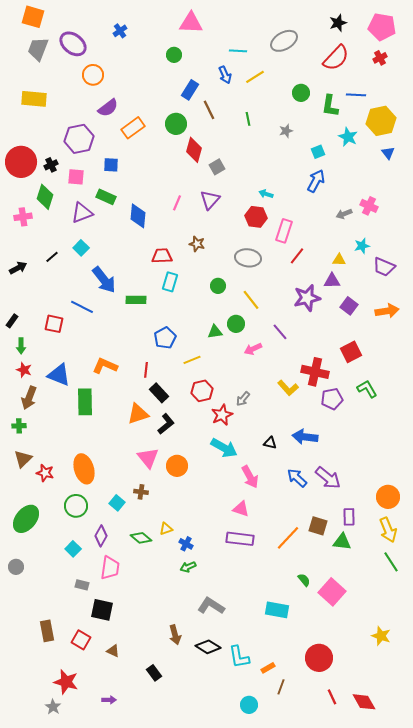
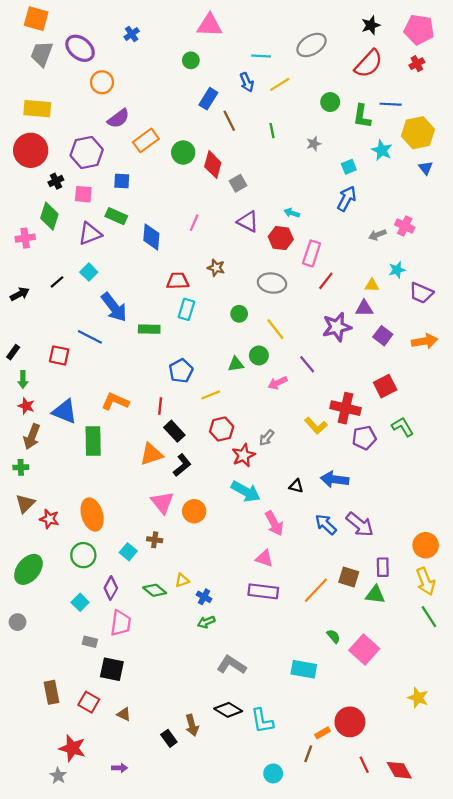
green circle: (176, 124) -> (183, 152), moved
red circle: (21, 162) -> (31, 150), moved
purple triangle: (210, 200) -> (248, 222), moved, turned -45
brown arrow: (175, 635) -> (192, 725), moved
orange rectangle: (268, 668) -> (322, 733), moved

